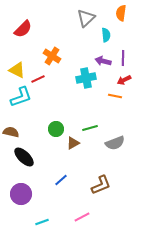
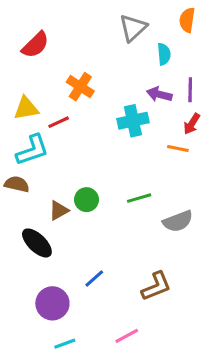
yellow triangle: (17, 70) -> (26, 108), turned -36
red arrow: (124, 80) -> (192, 124), turned -32
brown semicircle: (11, 132) -> (17, 184), moved
brown triangle: (73, 143) -> (59, 210), moved
purple circle: (21, 194) -> (52, 303), moved

